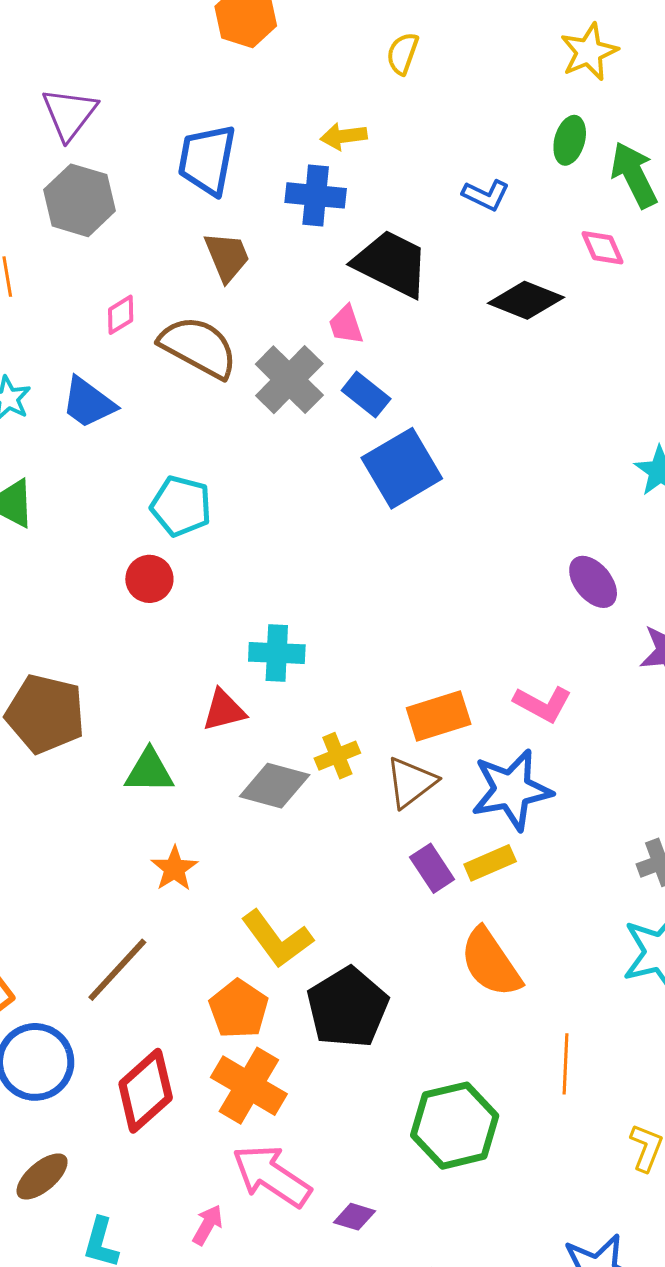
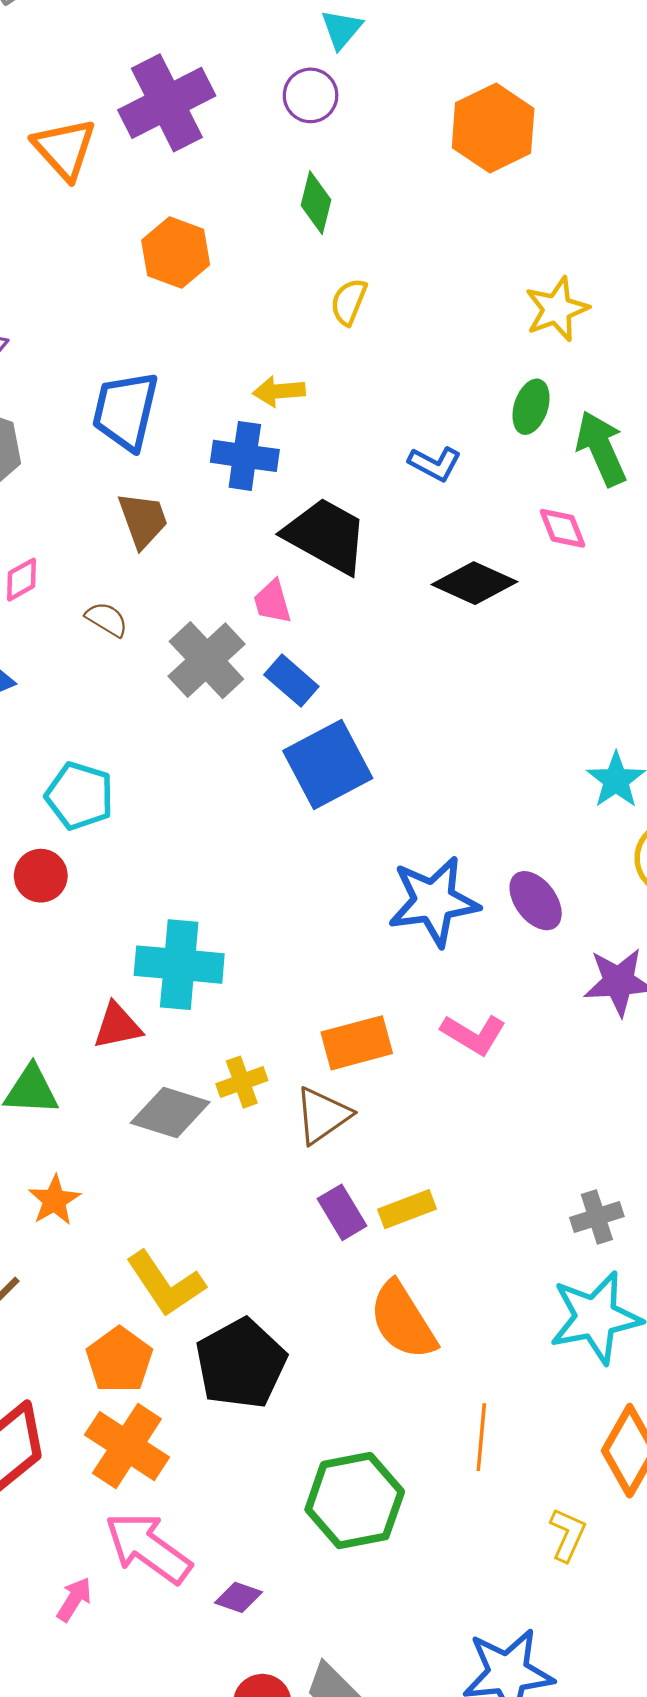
brown semicircle: (198, 347) -> (107, 619), size x0.5
cyan cross: (277, 653) -> (179, 965), size x1.4
blue star: (512, 790) -> (434, 901), moved

